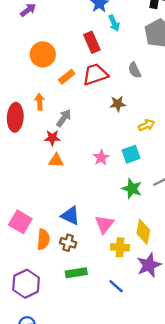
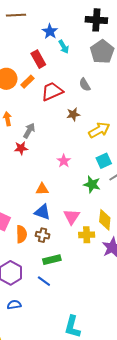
red rectangle: (92, 42) -> (38, 59), moved
orange rectangle: (67, 77) -> (28, 82), moved
yellow arrow: (146, 125) -> (99, 130), size x1.5
cyan square: (131, 154) -> (104, 161), moved
orange triangle: (56, 160) -> (42, 189), moved
blue line: (116, 286) -> (44, 281), moved

